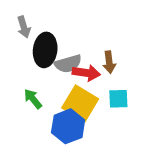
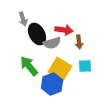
black ellipse: (45, 50) -> (37, 34), turned -35
red arrow: (86, 73) -> (64, 30), moved
green arrow: (33, 99) -> (29, 66), size x1.5

